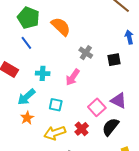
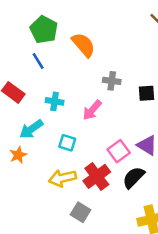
gray cross: (86, 53) -> (112, 81), turned -32
orange star: (27, 118) -> (18, 155), moved
red cross: (82, 129) -> (97, 176), size x1.5

